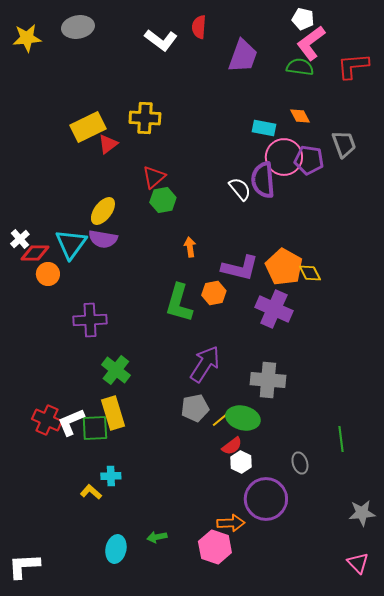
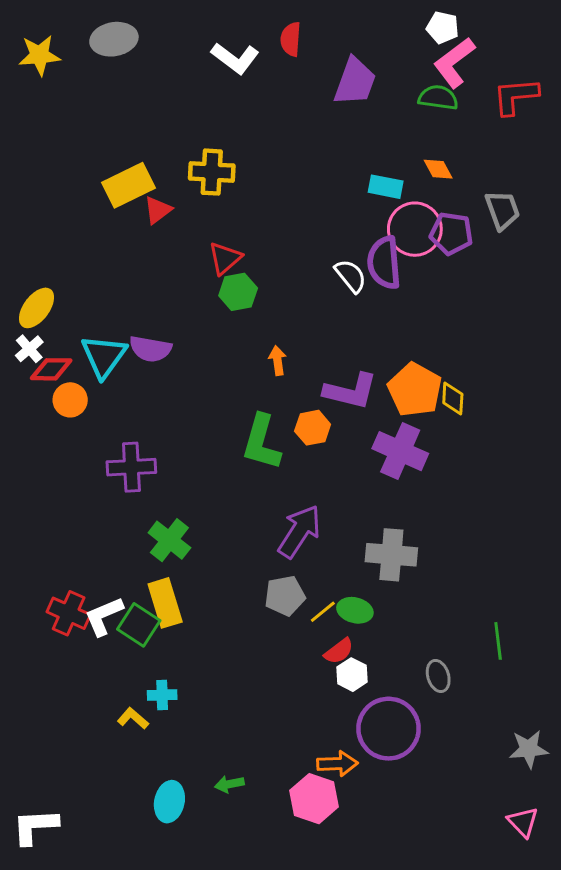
yellow ellipse: (103, 211) -> (37, 308), moved
yellow diamond: (310, 273) -> (453, 398), turned 30
green ellipse: (243, 418) -> (355, 610), size x0.7
green square: (95, 428) -> (139, 625), turned 36

